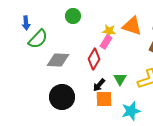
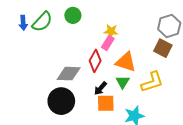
orange triangle: (132, 26) -> (126, 62), moved
green semicircle: (38, 39) -> (42, 22), moved
gray diamond: (58, 60) -> (69, 74), moved

